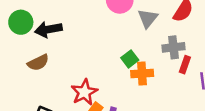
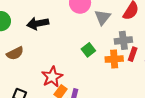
black arrow: (48, 29) -> (38, 23), moved
orange cross: (142, 74) -> (114, 59), moved

